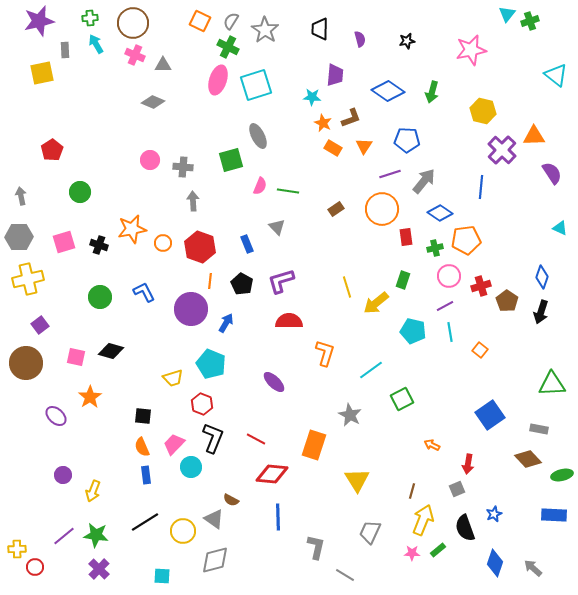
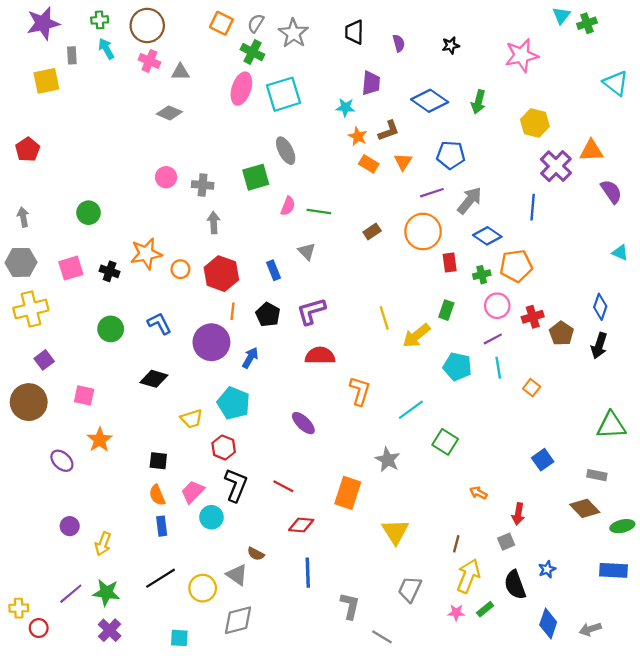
red pentagon: (52, 150) -> (28, 150), moved
black diamond: (111, 351) -> (154, 379), moved
green square: (402, 399) -> (445, 442), turned -30
blue square: (490, 415) -> (543, 460), size x0.7
red diamond: (272, 474) -> (301, 525), size x0.7
gray arrow: (533, 568) -> (590, 629), turned -60

